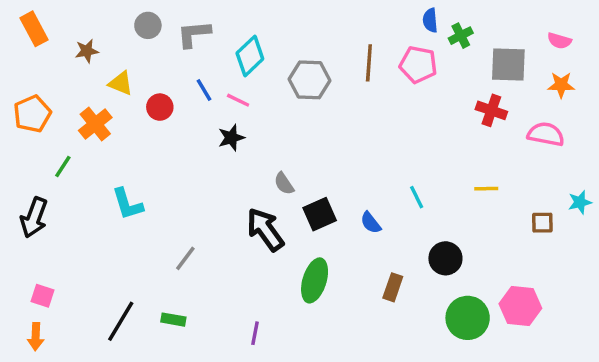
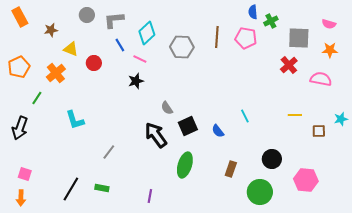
blue line: (204, 90) -> (120, 45), moved
red cross: (491, 110) -> (289, 65), turned 30
yellow line: (486, 189) -> (295, 115), moved
black circle: (445, 258) -> (272, 159), moved
green circle: (468, 318) -> (260, 192), moved

